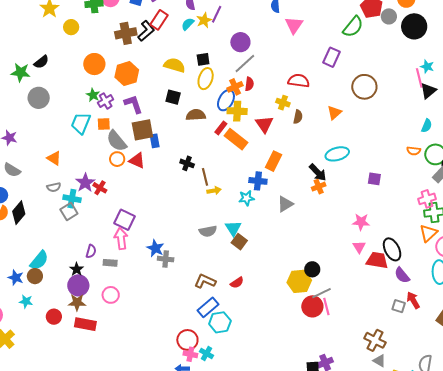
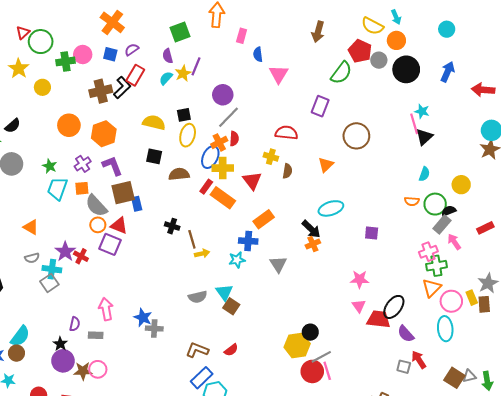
green star: (93, 95) -> (50, 166), moved
orange rectangle: (273, 161) -> (264, 219), turned 30
gray triangle: (285, 204) -> (278, 264), turned -30
purple square: (125, 220) -> (110, 244), moved
black ellipse: (392, 249) -> (394, 307), turned 65
brown star: (77, 302) -> (83, 371), moved

